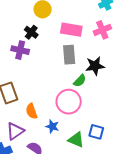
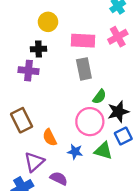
black cross: (31, 32) -> (39, 49), turned -32
black star: (95, 66) -> (118, 112), moved
blue square: (96, 132) -> (123, 136), moved, turned -35
green triangle: (76, 140) -> (103, 151), moved

